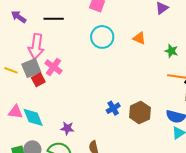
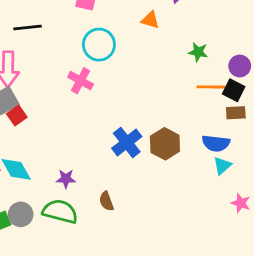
orange triangle: (139, 38) -> (150, 20), moved
pink cross: (53, 67) -> (81, 81), moved
blue cross: (113, 108) -> (127, 142), size x1.5

